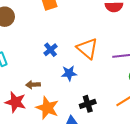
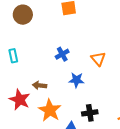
orange triangle: (87, 48) -> (98, 59), size x0.7

